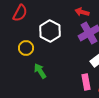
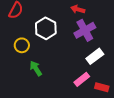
pink rectangle: (86, 82) -> (82, 79), turned 63

